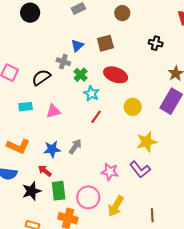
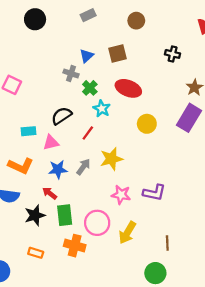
black semicircle: (41, 77) -> (61, 116), moved
cyan rectangle: (26, 107) -> (29, 131), moved
pink triangle: (53, 111) -> (51, 143), moved
red line: (96, 117) -> (88, 133), moved
yellow star: (147, 142) -> (111, 159), moved
purple L-shape: (140, 169) -> (154, 193), turned -40

